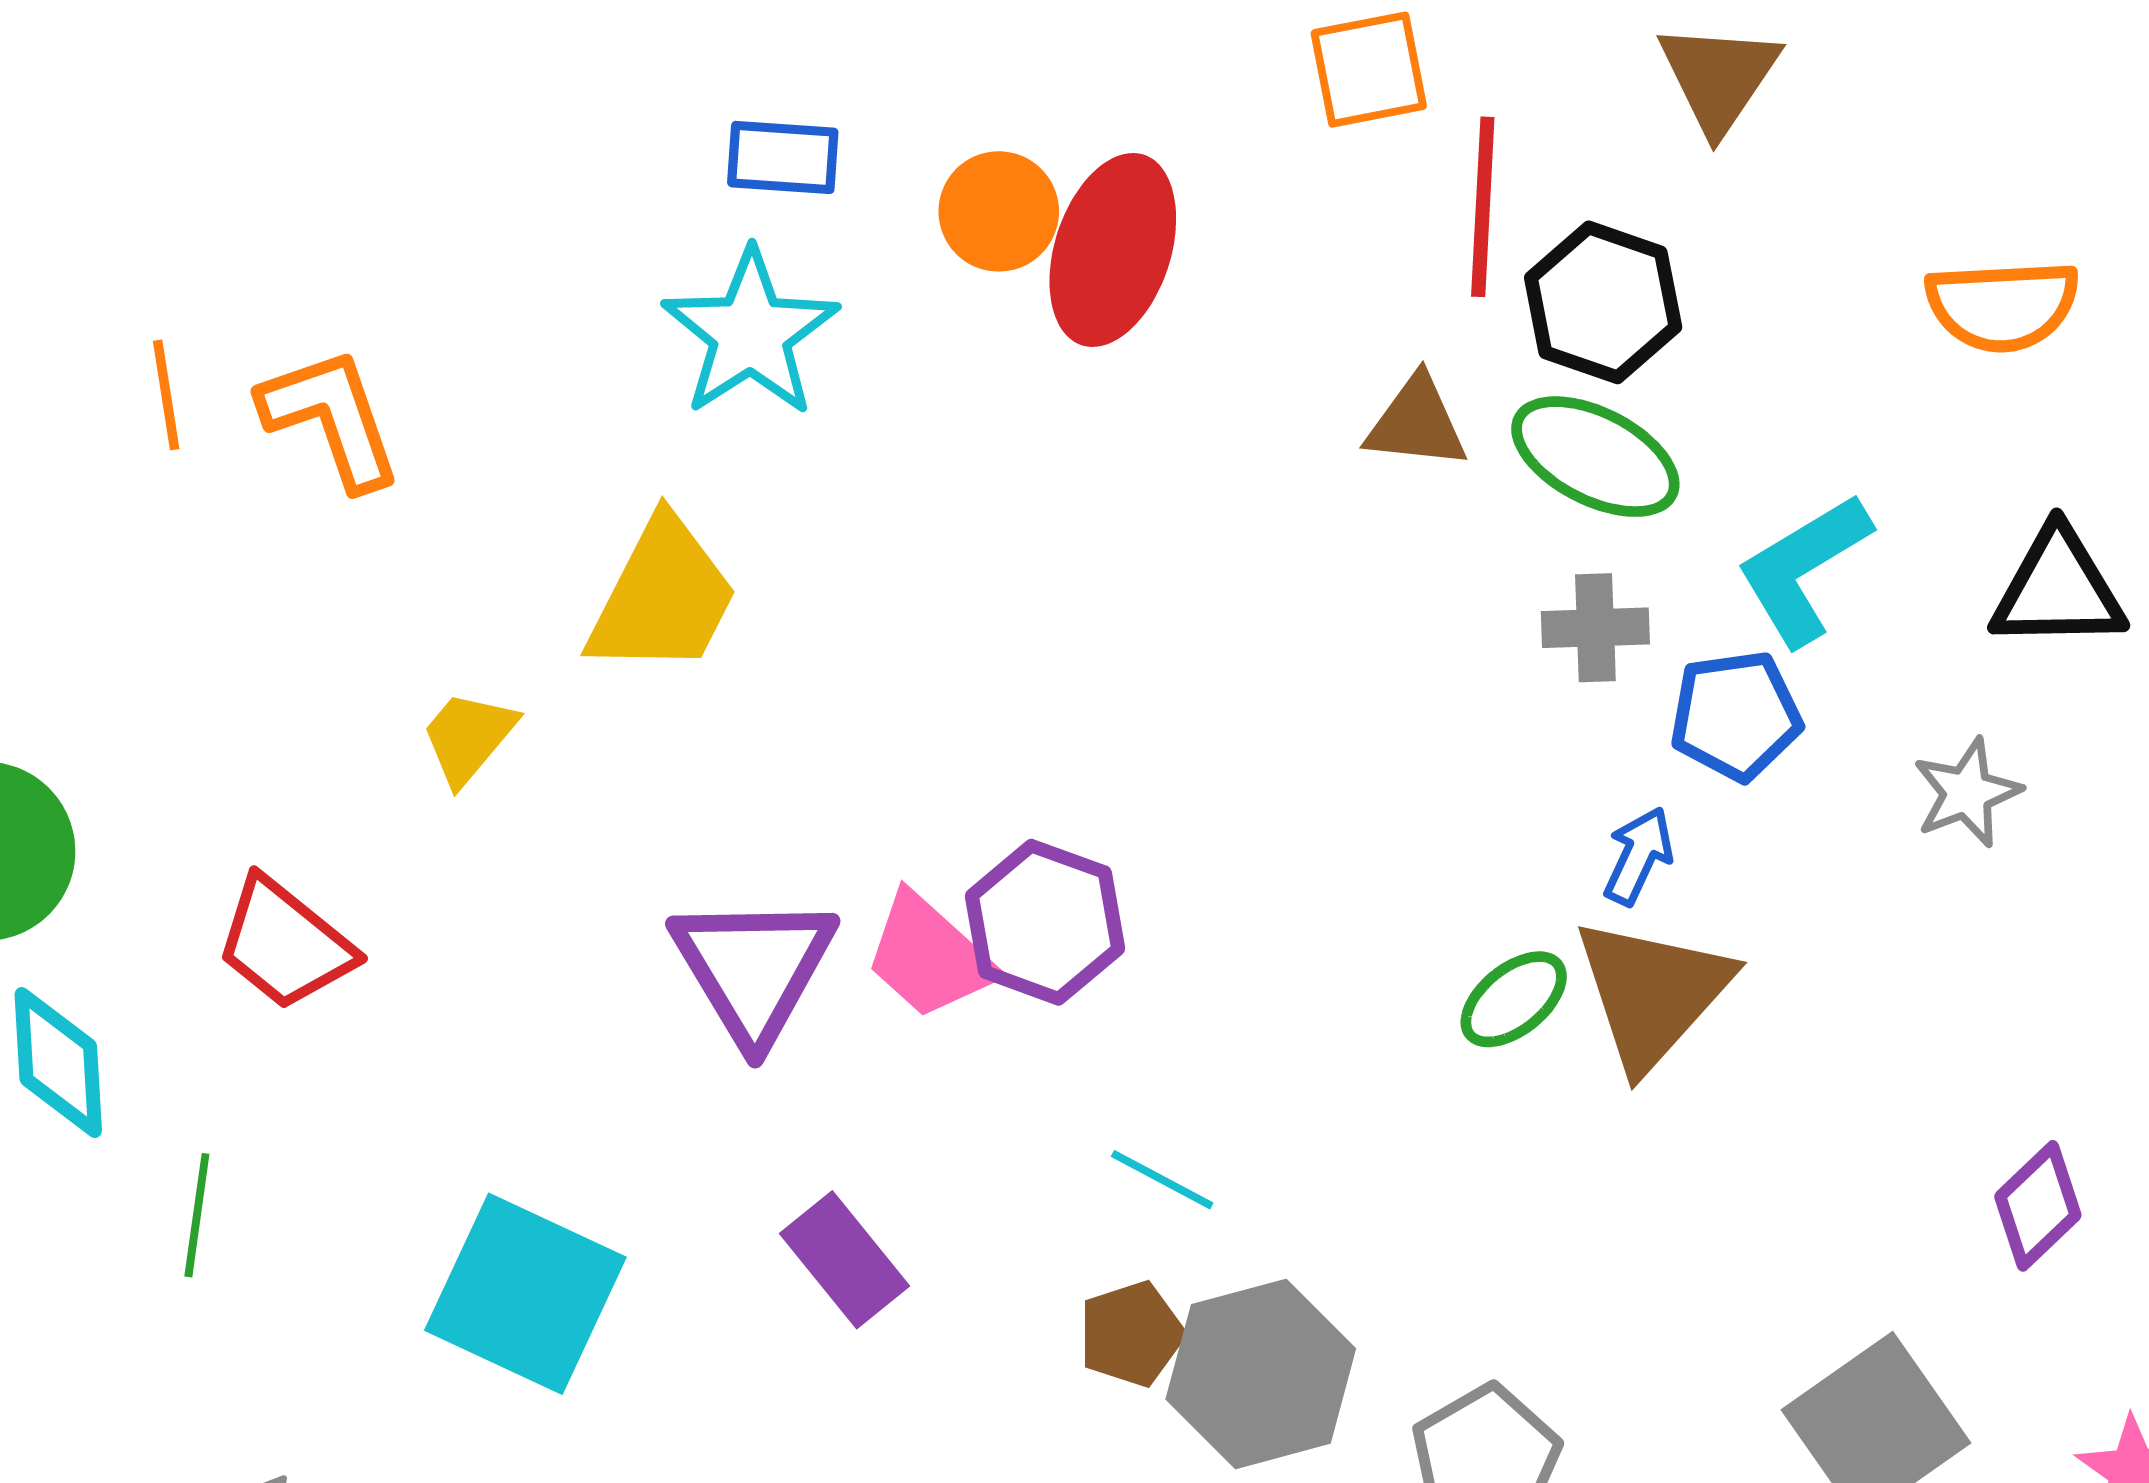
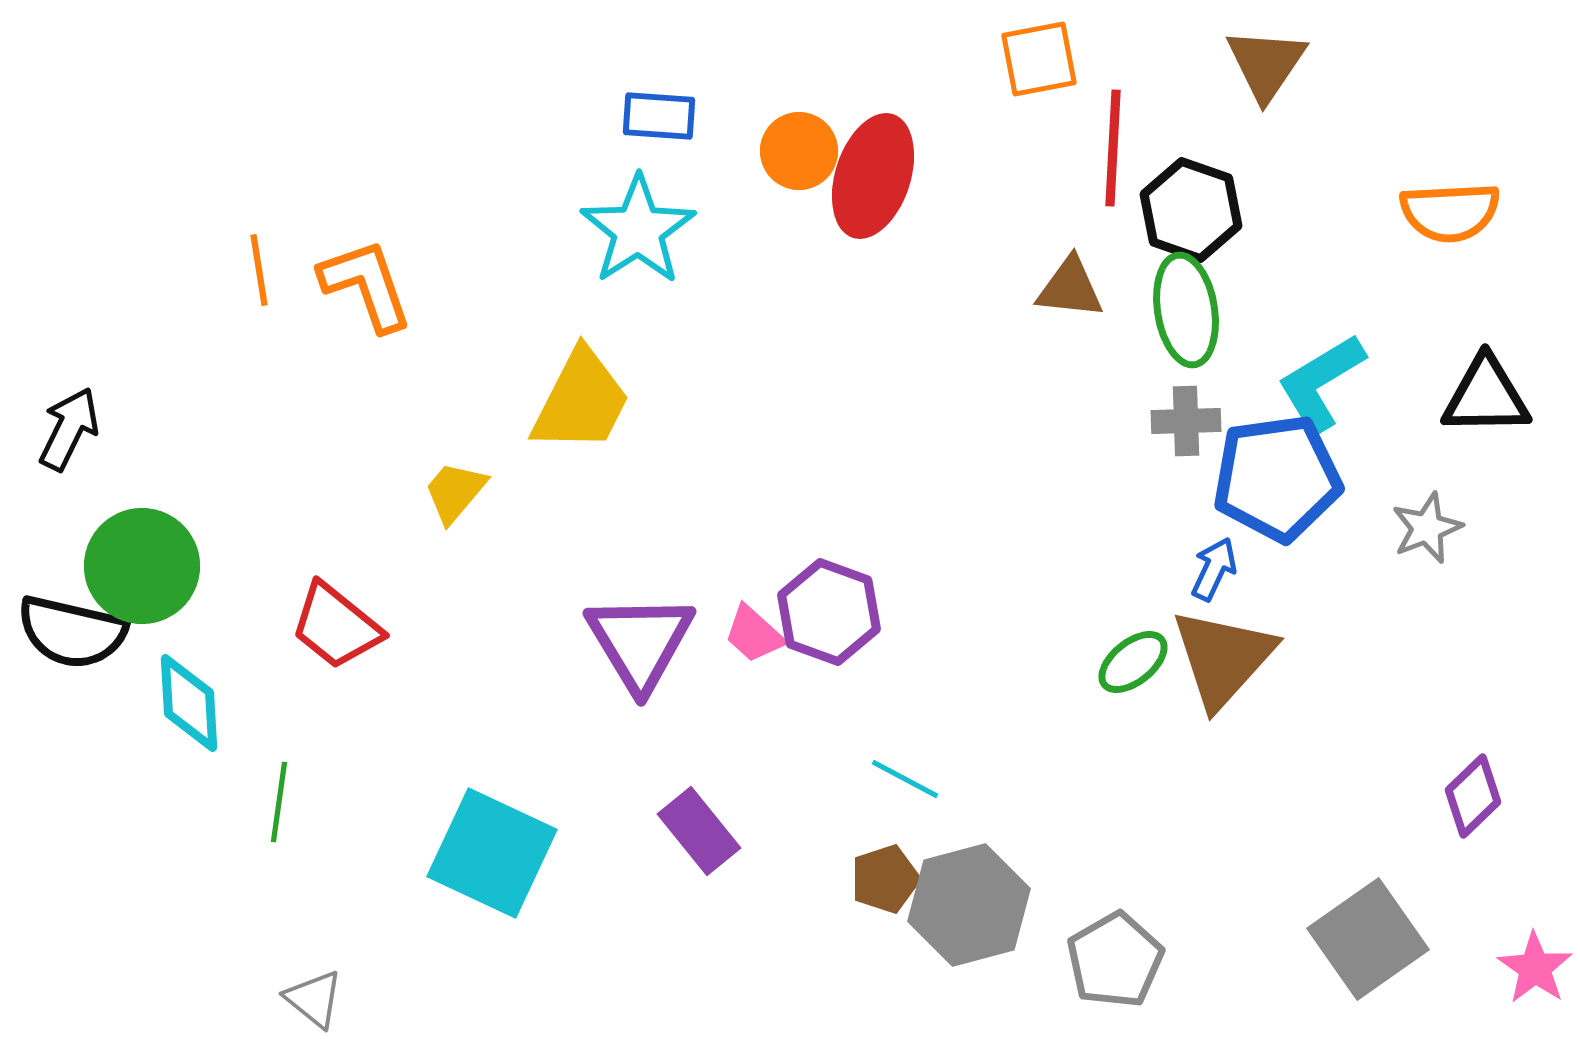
green ellipse: (1595, 457) -> (1186, 310), turned 54
blue pentagon: (1736, 716) -> (1277, 478), size x1.5
pink trapezoid: (929, 956) -> (754, 634), size x0.7

